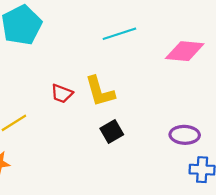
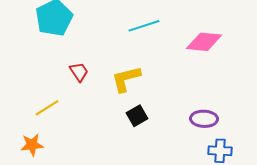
yellow L-shape: (100, 91) -> (126, 79), turned 92
red trapezoid: (62, 94) -> (79, 72), moved, turned -145

